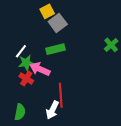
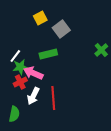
gray square: (58, 23) -> (61, 29), moved
red cross: (26, 79) -> (20, 82), turned 32
white arrow: (52, 110) -> (33, 96), moved

